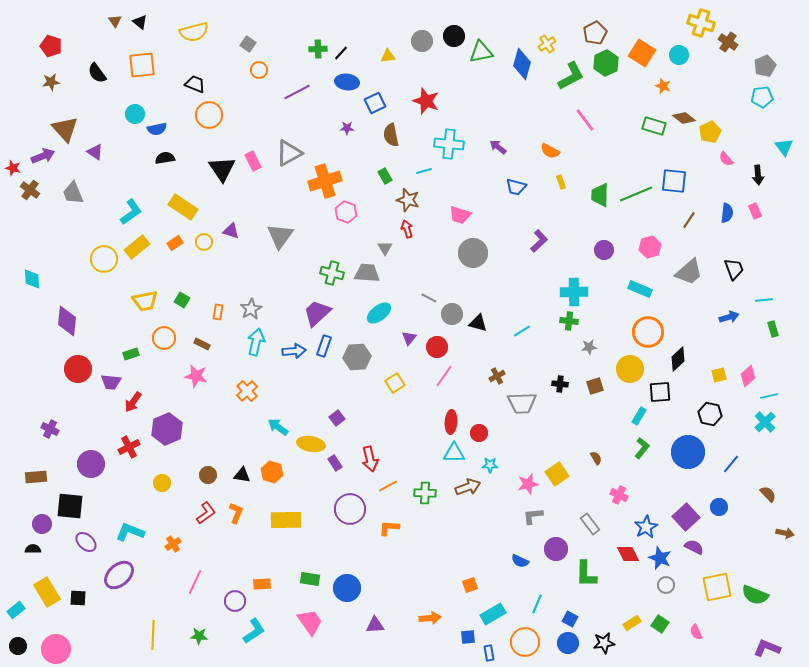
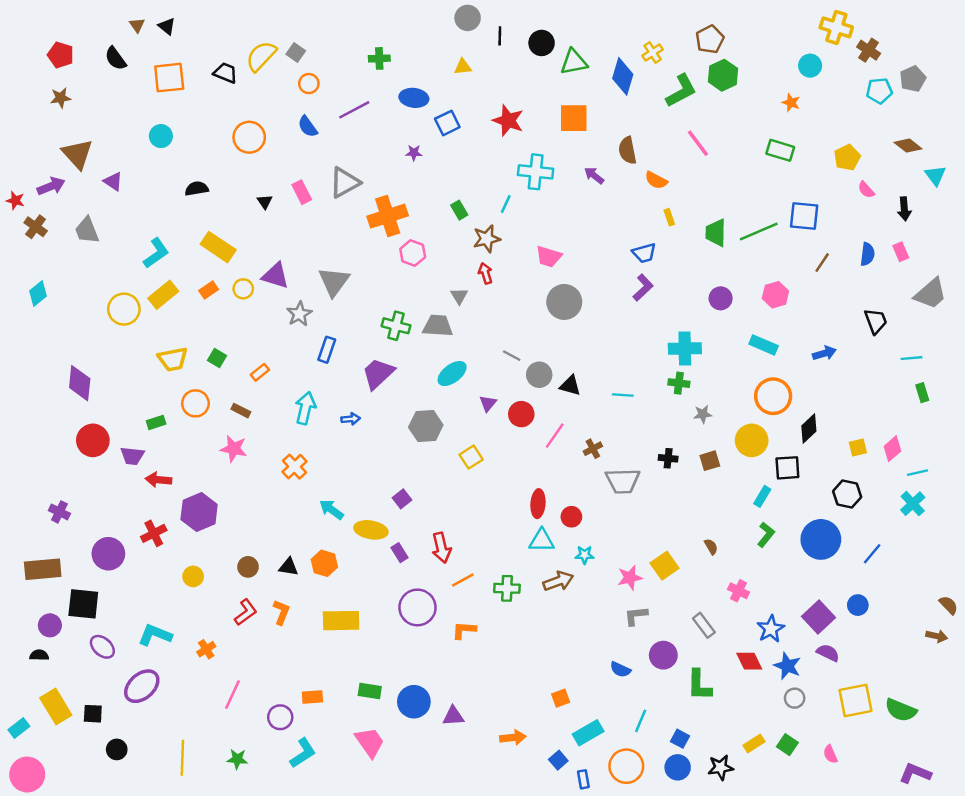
yellow semicircle: (194, 32) -> (261, 56), moved, turned 148
gray circle: (422, 41) -> (468, 18), moved
black line: (341, 53) -> (500, 36), moved, turned -42
orange square: (642, 53) -> (574, 118), moved, turned -32
black semicircle: (97, 73) -> (116, 58), moved
black trapezoid: (195, 84) -> (225, 73), moved
cyan pentagon: (762, 97) -> (879, 91), moved
brown diamond: (684, 118) -> (908, 146), moved
blue semicircle: (157, 129) -> (308, 127), moved, turned 66
brown semicircle: (391, 135) -> (627, 150), moved
black triangle: (222, 169) -> (265, 202), size x0.5
cyan line: (424, 171) -> (506, 204), turned -49
blue trapezoid: (516, 187) -> (644, 253), moved, turned -30
brown star: (408, 200) -> (487, 239), turned -30
purple triangle: (231, 231) -> (275, 276), size x1.4
gray trapezoid: (689, 272) -> (931, 294), moved
cyan diamond: (32, 279) -> (38, 294), moved, turned 55
gray star: (251, 309) -> (299, 314), moved
orange rectangle: (218, 312) -> (260, 372), turned 42
blue arrow: (729, 317) -> (824, 353), moved
cyan line: (522, 331) -> (623, 395), turned 36
blue rectangle: (324, 346) -> (327, 350), moved
blue arrow: (294, 351) -> (351, 419), size x0.7
pink line: (444, 376) -> (555, 436), moved
red arrow: (133, 402) -> (158, 480), turned 60
brown rectangle: (36, 477) -> (43, 569), size x1.4
brown semicircle: (768, 494) -> (949, 605), moved
purple triangle: (375, 625) -> (453, 716), moved
blue square: (468, 637) -> (558, 760), turned -35
black circle: (18, 646) -> (117, 749), moved
pink circle: (56, 649) -> (27, 775), moved

